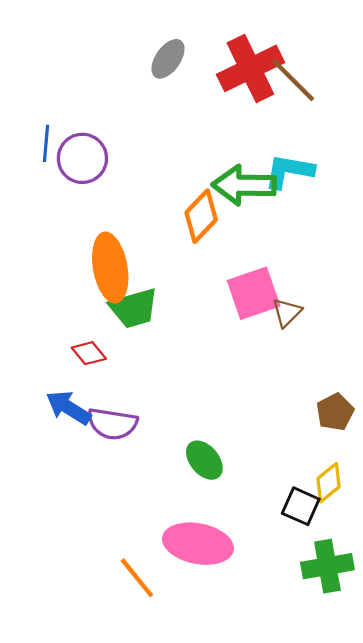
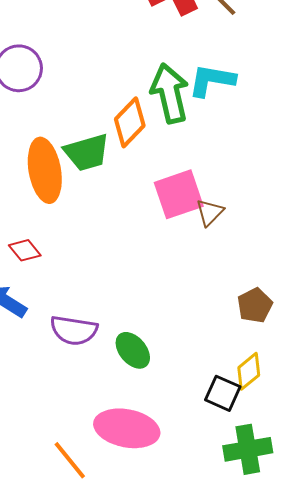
green arrow: (244, 185) -> (170, 93), turned 76
green trapezoid: (134, 308) -> (87, 152), moved
purple semicircle: (112, 424) -> (74, 330), moved

